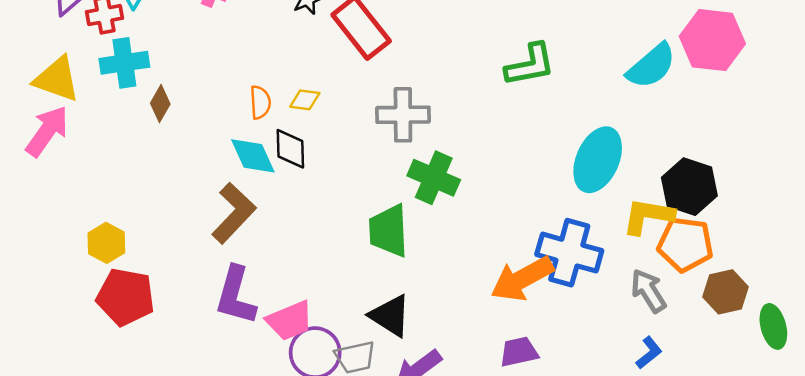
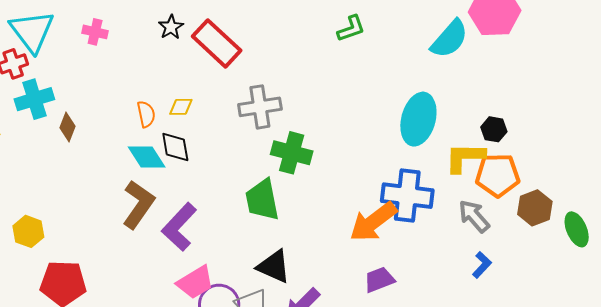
green L-shape: (530, 65) -> (351, 29), moved, size x0.7
black hexagon: (689, 187) -> (494, 129), size x0.6
yellow hexagon: (106, 243) -> (28, 231), moved
purple L-shape: (236, 296) -> (179, 227), moved, turned 36

